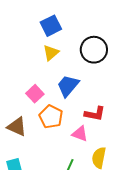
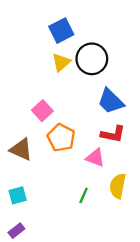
black circle: (94, 50) -> (92, 59), moved
blue trapezoid: (68, 86) -> (111, 101), moved, turned -85

